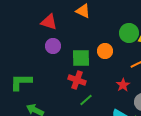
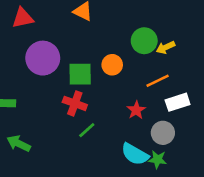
red triangle: (49, 22) -> (23, 18), moved, turned -30
purple circle: (53, 46) -> (43, 58), size x1.6

